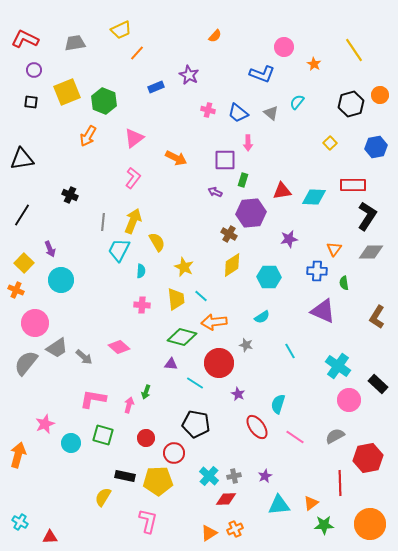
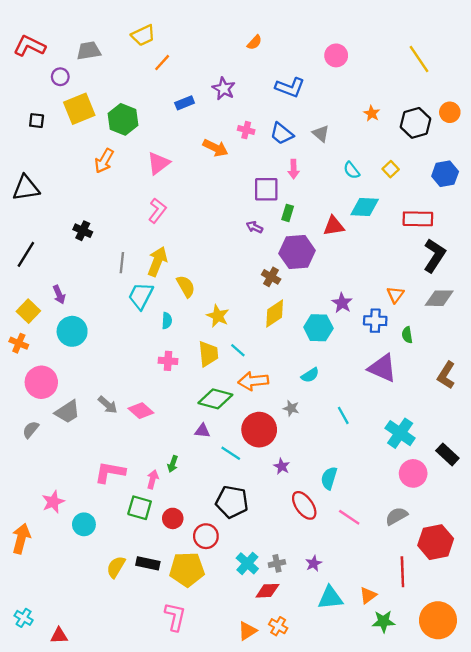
orange star: (314, 64) -> (372, 113), moved
purple circle: (34, 70) -> (60, 77), moved
blue L-shape: (262, 74) -> (290, 87), moved
cyan semicircle: (297, 102) -> (352, 170), moved, turned -77
orange arrow: (176, 158) -> (215, 148), moved
cyan diamond: (314, 197) -> (365, 207), moved
purple star: (289, 239) -> (342, 303), moved, turned -30
gray arrow: (84, 357) -> (108, 405), moved
gray semicircle: (26, 363) -> (31, 430), size x0.6
green square: (103, 435) -> (140, 508), moved
yellow semicircle: (103, 497) -> (116, 567), moved
orange cross: (235, 529) -> (278, 626), turned -35

